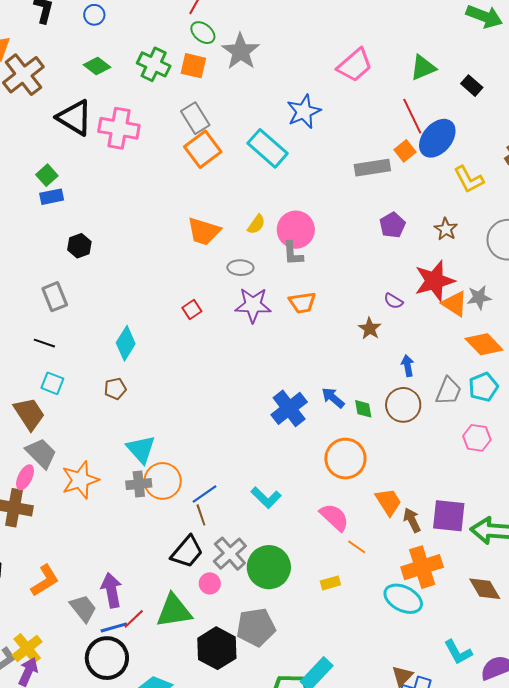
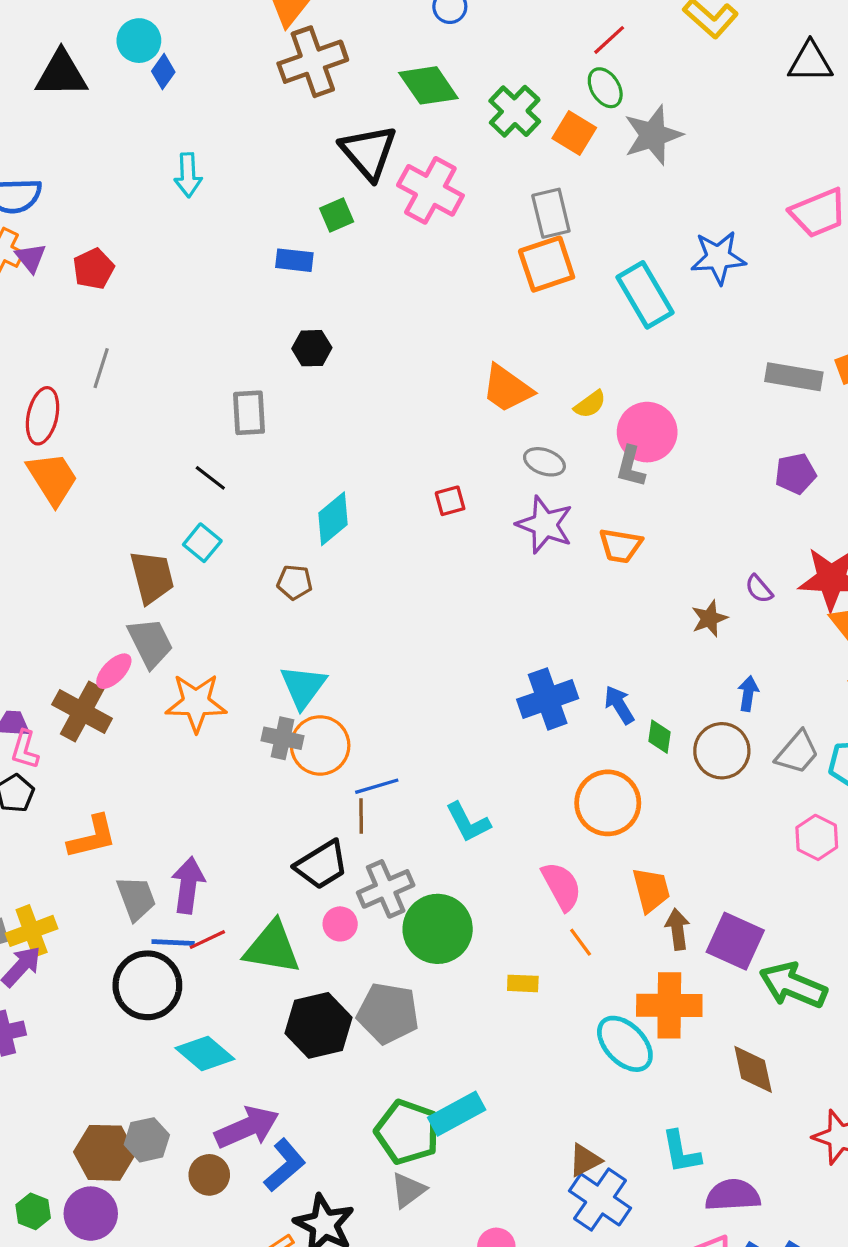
green diamond: (97, 66) -> (428, 85), size x1.4
green square: (47, 175) -> (337, 215), moved

